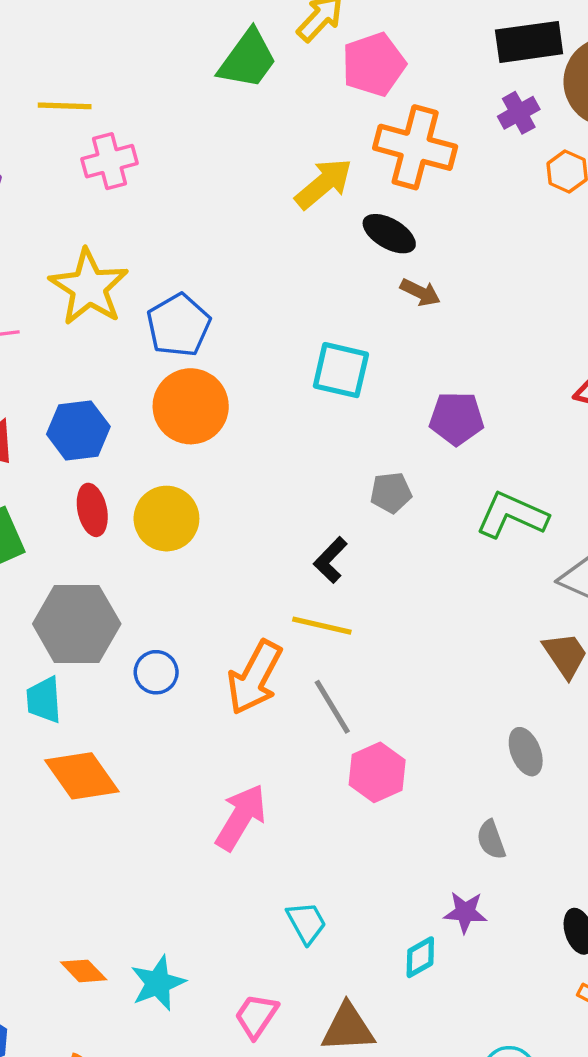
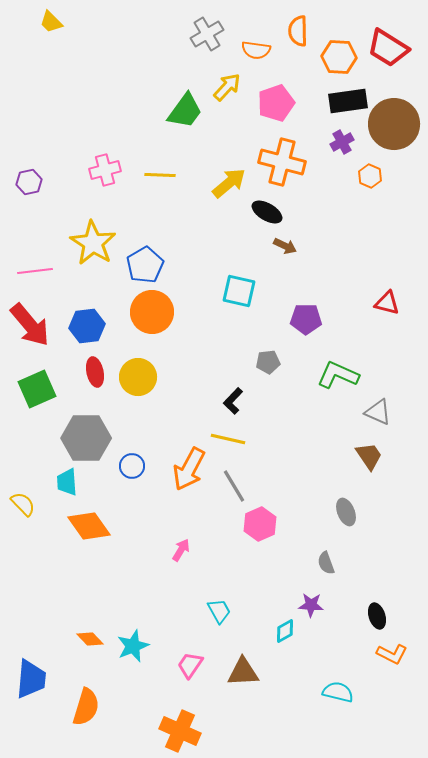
pink pentagon: (374, 64) -> (276, 103), moved
yellow line: (65, 106) -> (160, 175), moved
pink arrow: (241, 817) -> (181, 550), size x0.6

